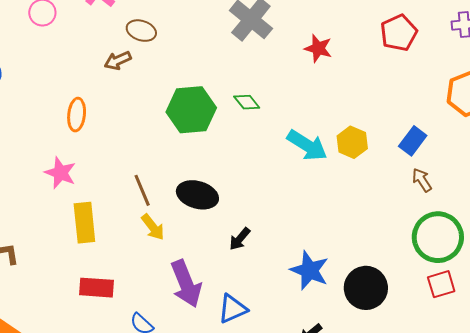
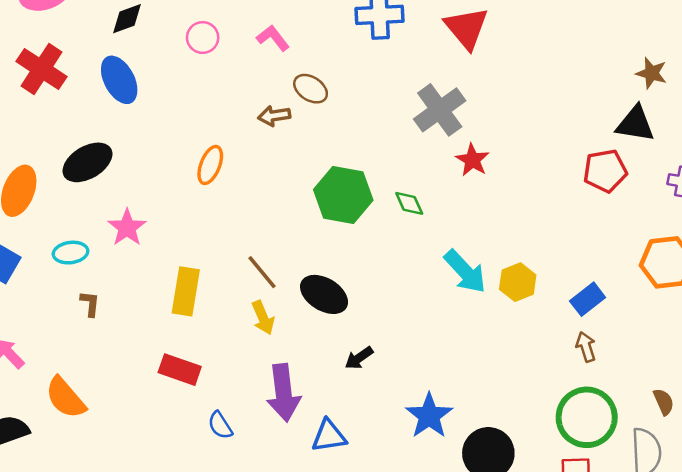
red star: (318, 48) -> (472, 160), moved
pink star: (60, 173) -> (127, 228), moved
brown line: (142, 190) -> (262, 272), turned -32

